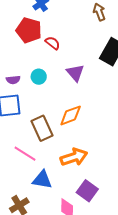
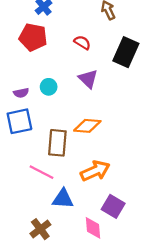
red semicircle: (53, 43) -> (82, 43), moved
orange diamond: (71, 115) -> (87, 126), turned 30
brown rectangle: (42, 128) -> (57, 143), turned 35

